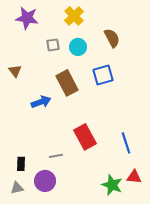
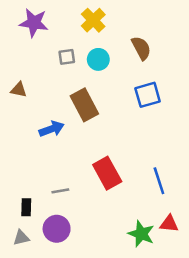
brown triangle: (15, 71) -> (19, 90), turned -40
blue square: (103, 75) -> (148, 95), moved
gray line: (56, 156) -> (60, 191), moved

